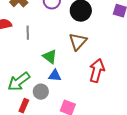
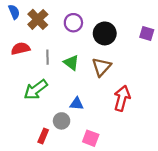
green triangle: (50, 57) -> (71, 63), moved
green arrow: (19, 82) -> (36, 90), moved

